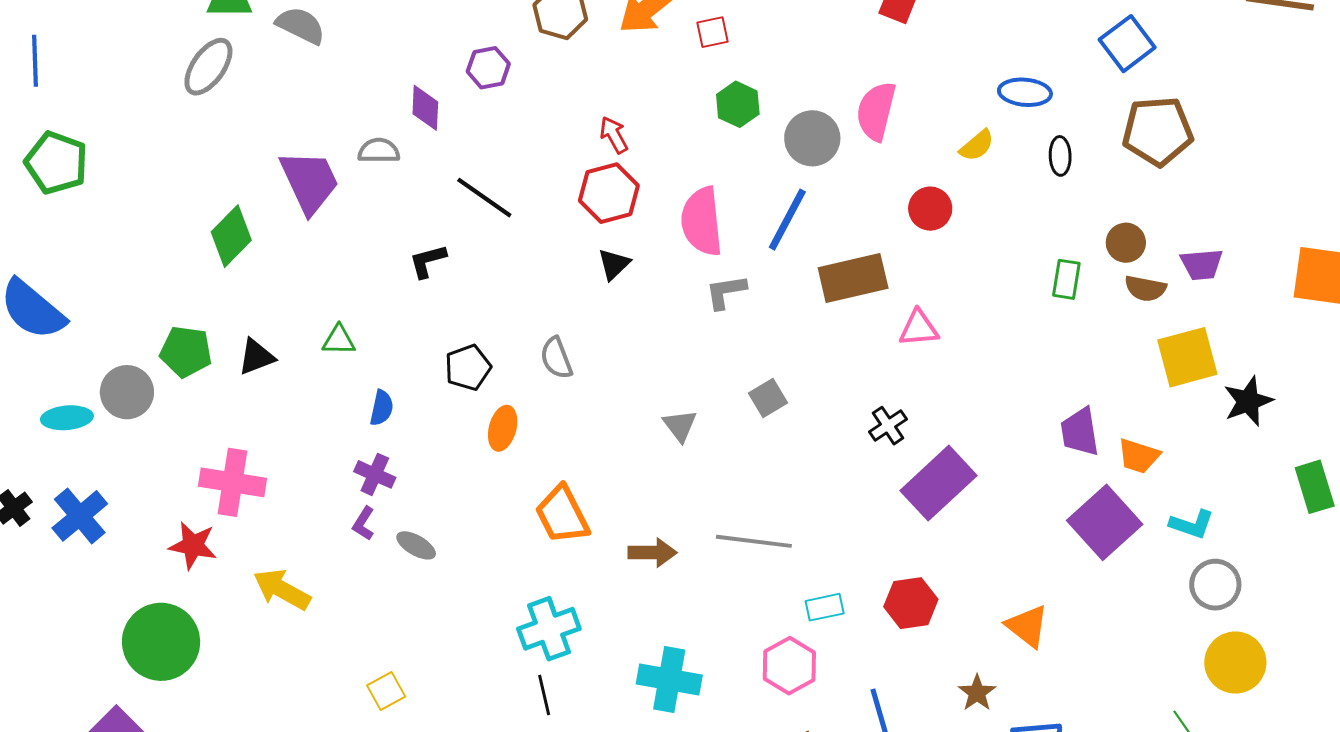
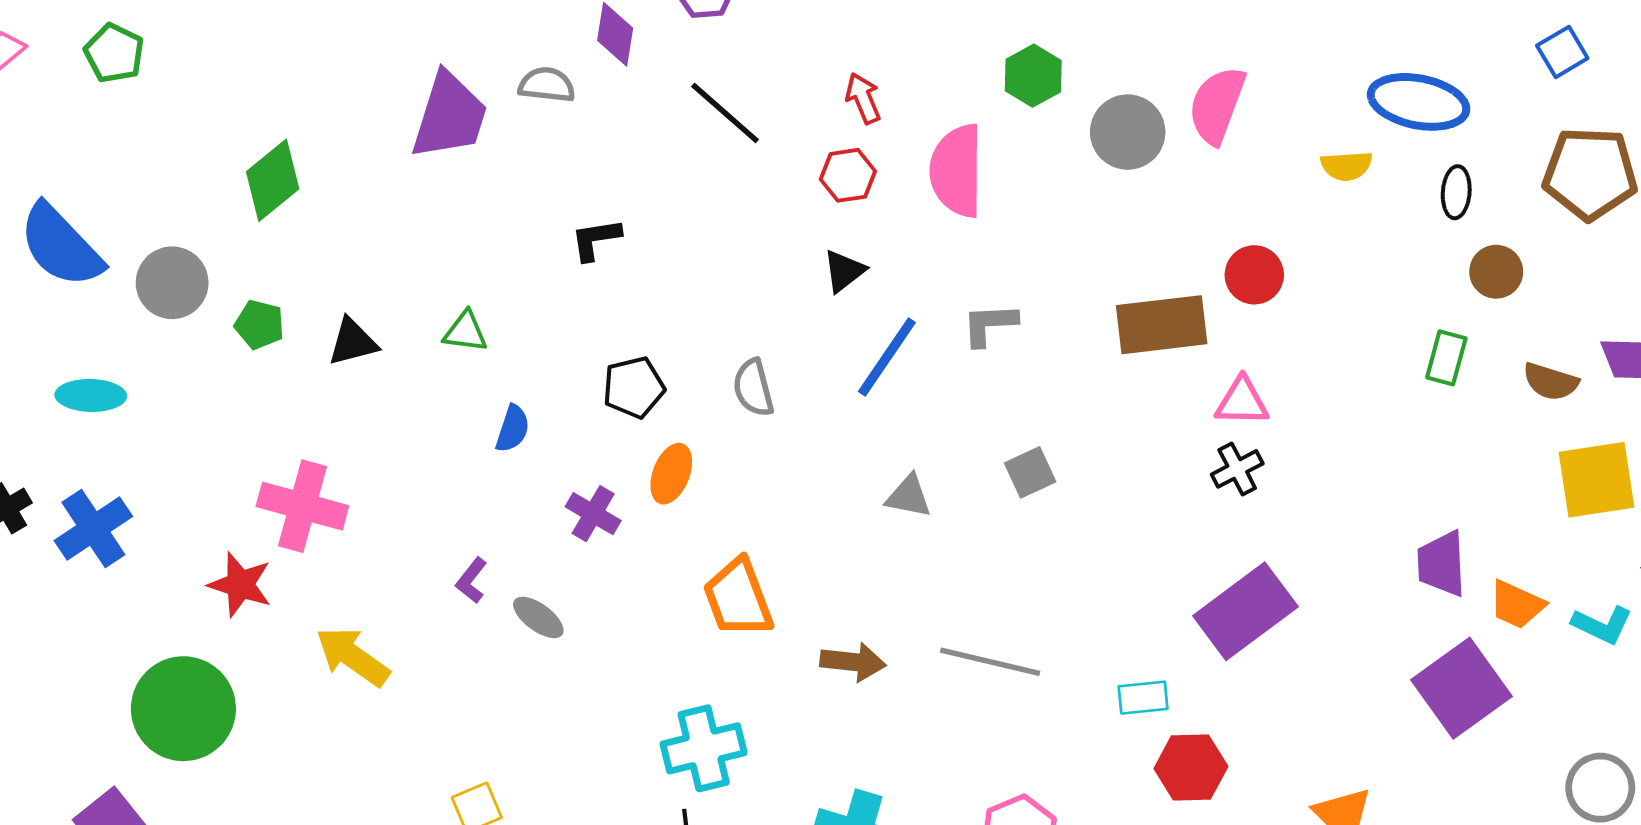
blue square: (1127, 44) -> (1562, 52), size x0.7
blue ellipse: (1025, 92) -> (1419, 102), size x1.4
yellow semicircle: (977, 145) -> (1346, 166), turned 30
green pentagon: (56, 163) -> (114, 53), size x0.7
purple trapezoid: (309, 182) -> (450, 116), turned 36
red hexagon: (609, 193) -> (848, 175), size x0.7
black line: (484, 198) -> (725, 113), moved
red circle: (930, 209) -> (1254, 275), moved
blue line: (787, 220) -> (887, 357), moved
pink semicircle: (702, 221) -> (957, 171), moved
green diamond: (231, 236) -> (273, 180), moved
brown circle: (1126, 243) -> (1496, 272), moved
green pentagon: (186, 352) -> (259, 325), size x0.7
gray circle: (127, 392) -> (172, 283), moved
gray triangle: (680, 426) -> (909, 496), turned -48
black cross: (888, 426) -> (1237, 469), moved
purple cross: (375, 474) -> (593, 514), moved
cyan L-shape: (1192, 524) -> (1602, 625), moved
cyan rectangle: (825, 607) -> (1143, 698), moved

